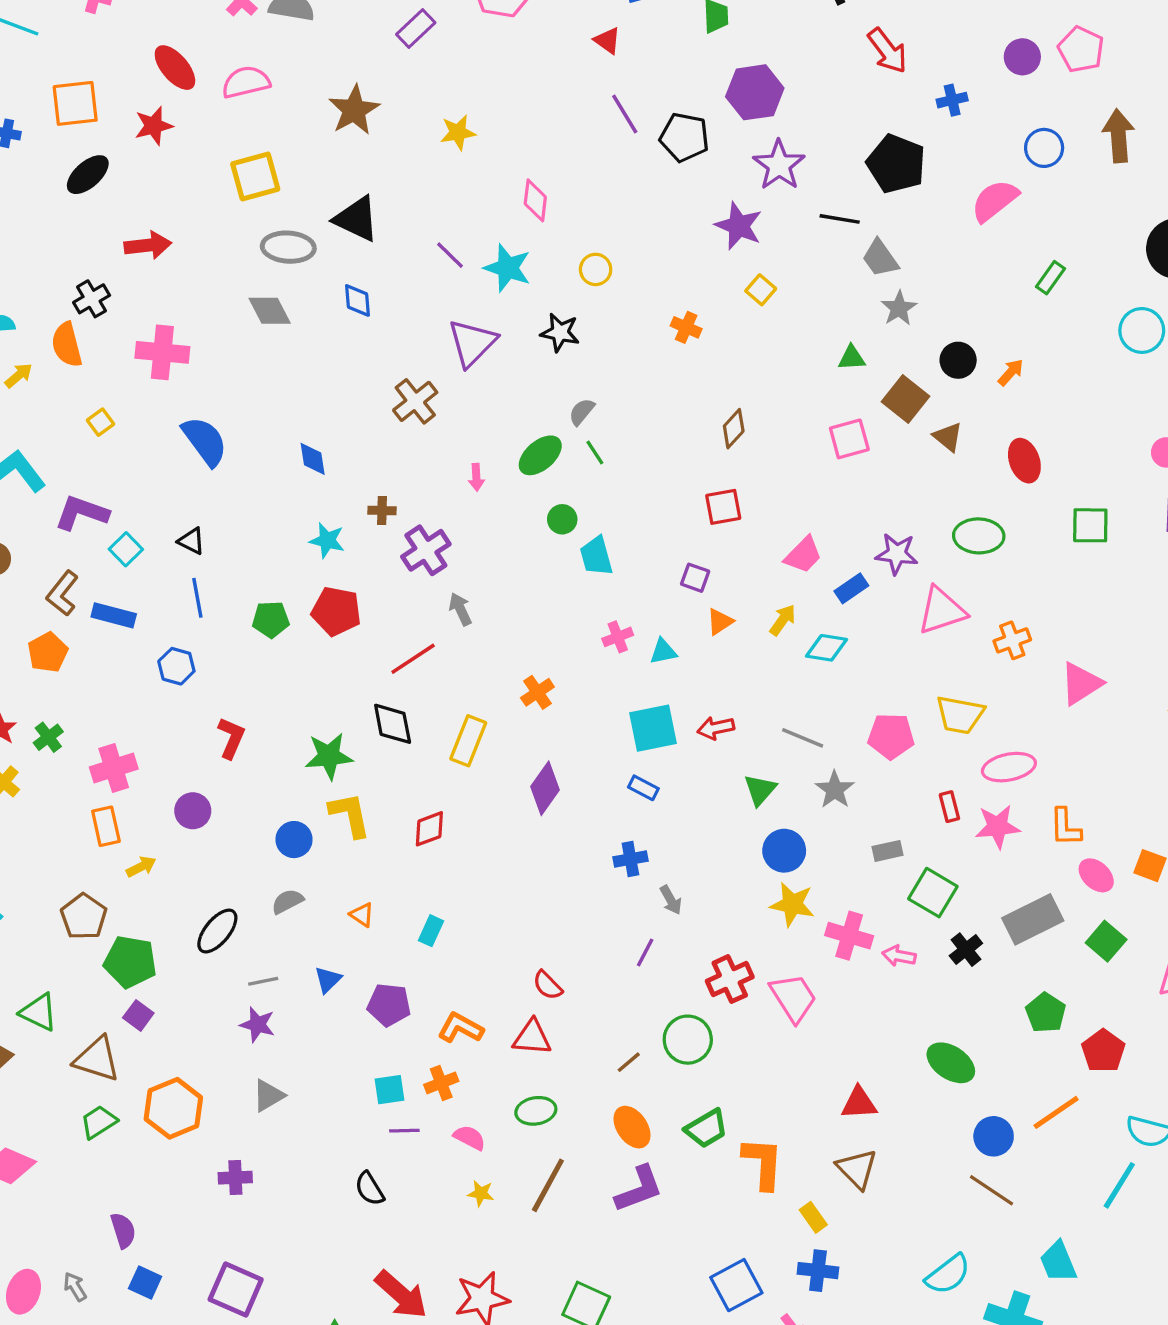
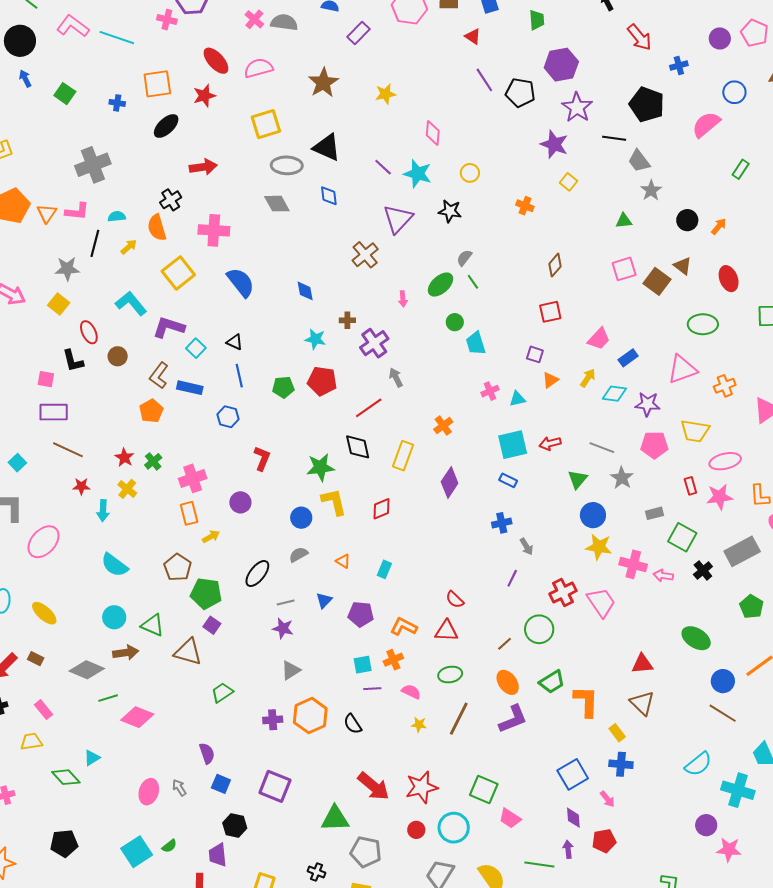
brown square: (905, 399) -> (657, 281), moved
yellow square: (101, 422) -> (178, 273), size x2.0
purple star: (897, 554) -> (647, 404), moved
orange hexagon: (173, 1108) -> (310, 716), moved
green trapezoid: (99, 1122) -> (222, 693), moved

